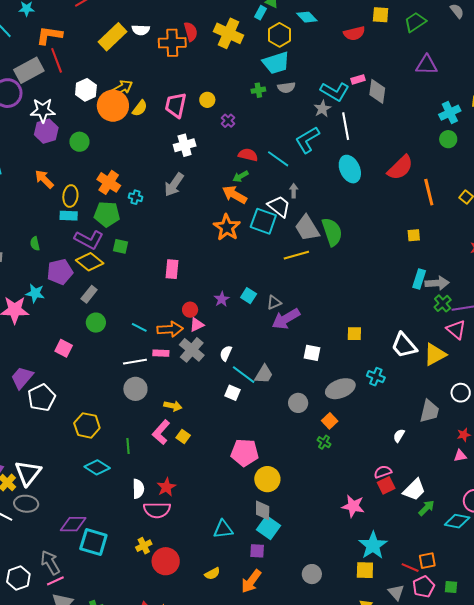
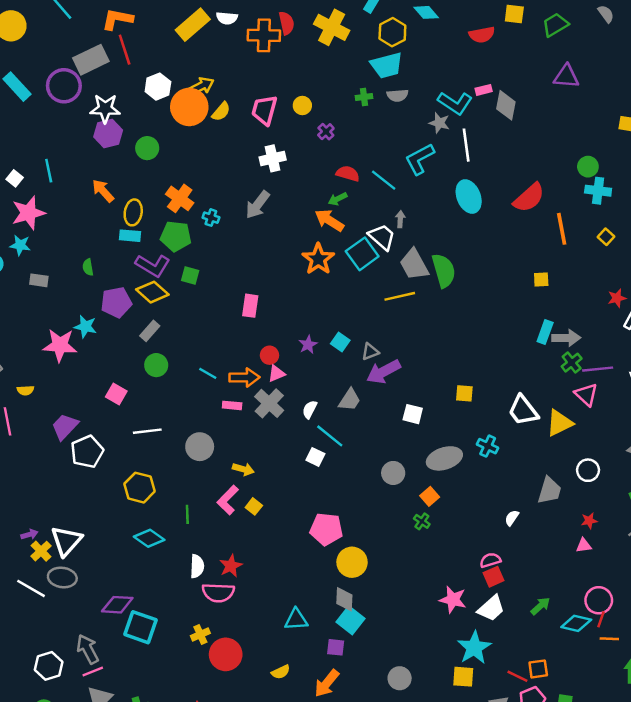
gray star: (322, 109) -> (439, 123), turned -30
cyan cross: (450, 113) -> (598, 191), moved, turned 30
cyan square: (263, 221) -> (362, 254), turned 32
white line: (135, 362) -> (147, 431), moved
gray trapezoid: (264, 374) -> (350, 400), moved
white trapezoid: (414, 490) -> (491, 608), moved

